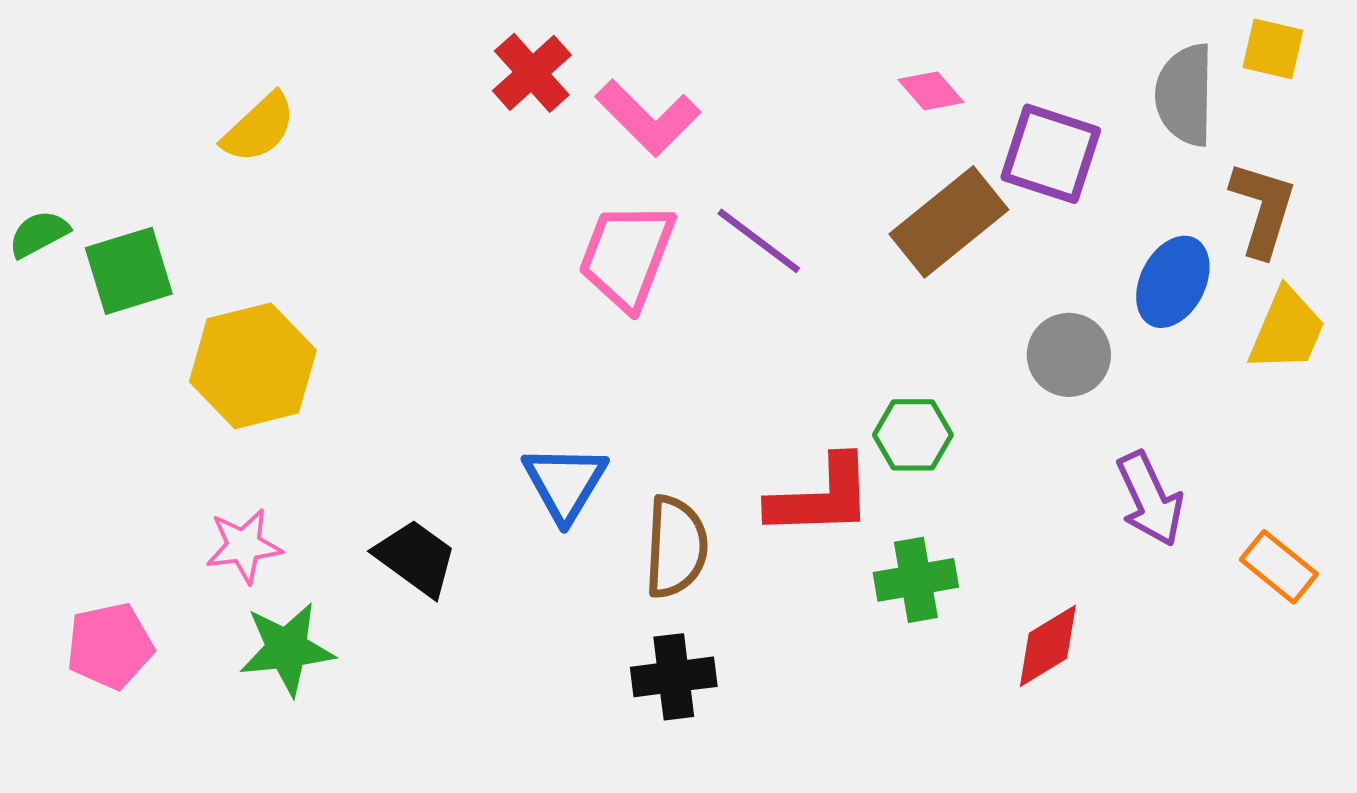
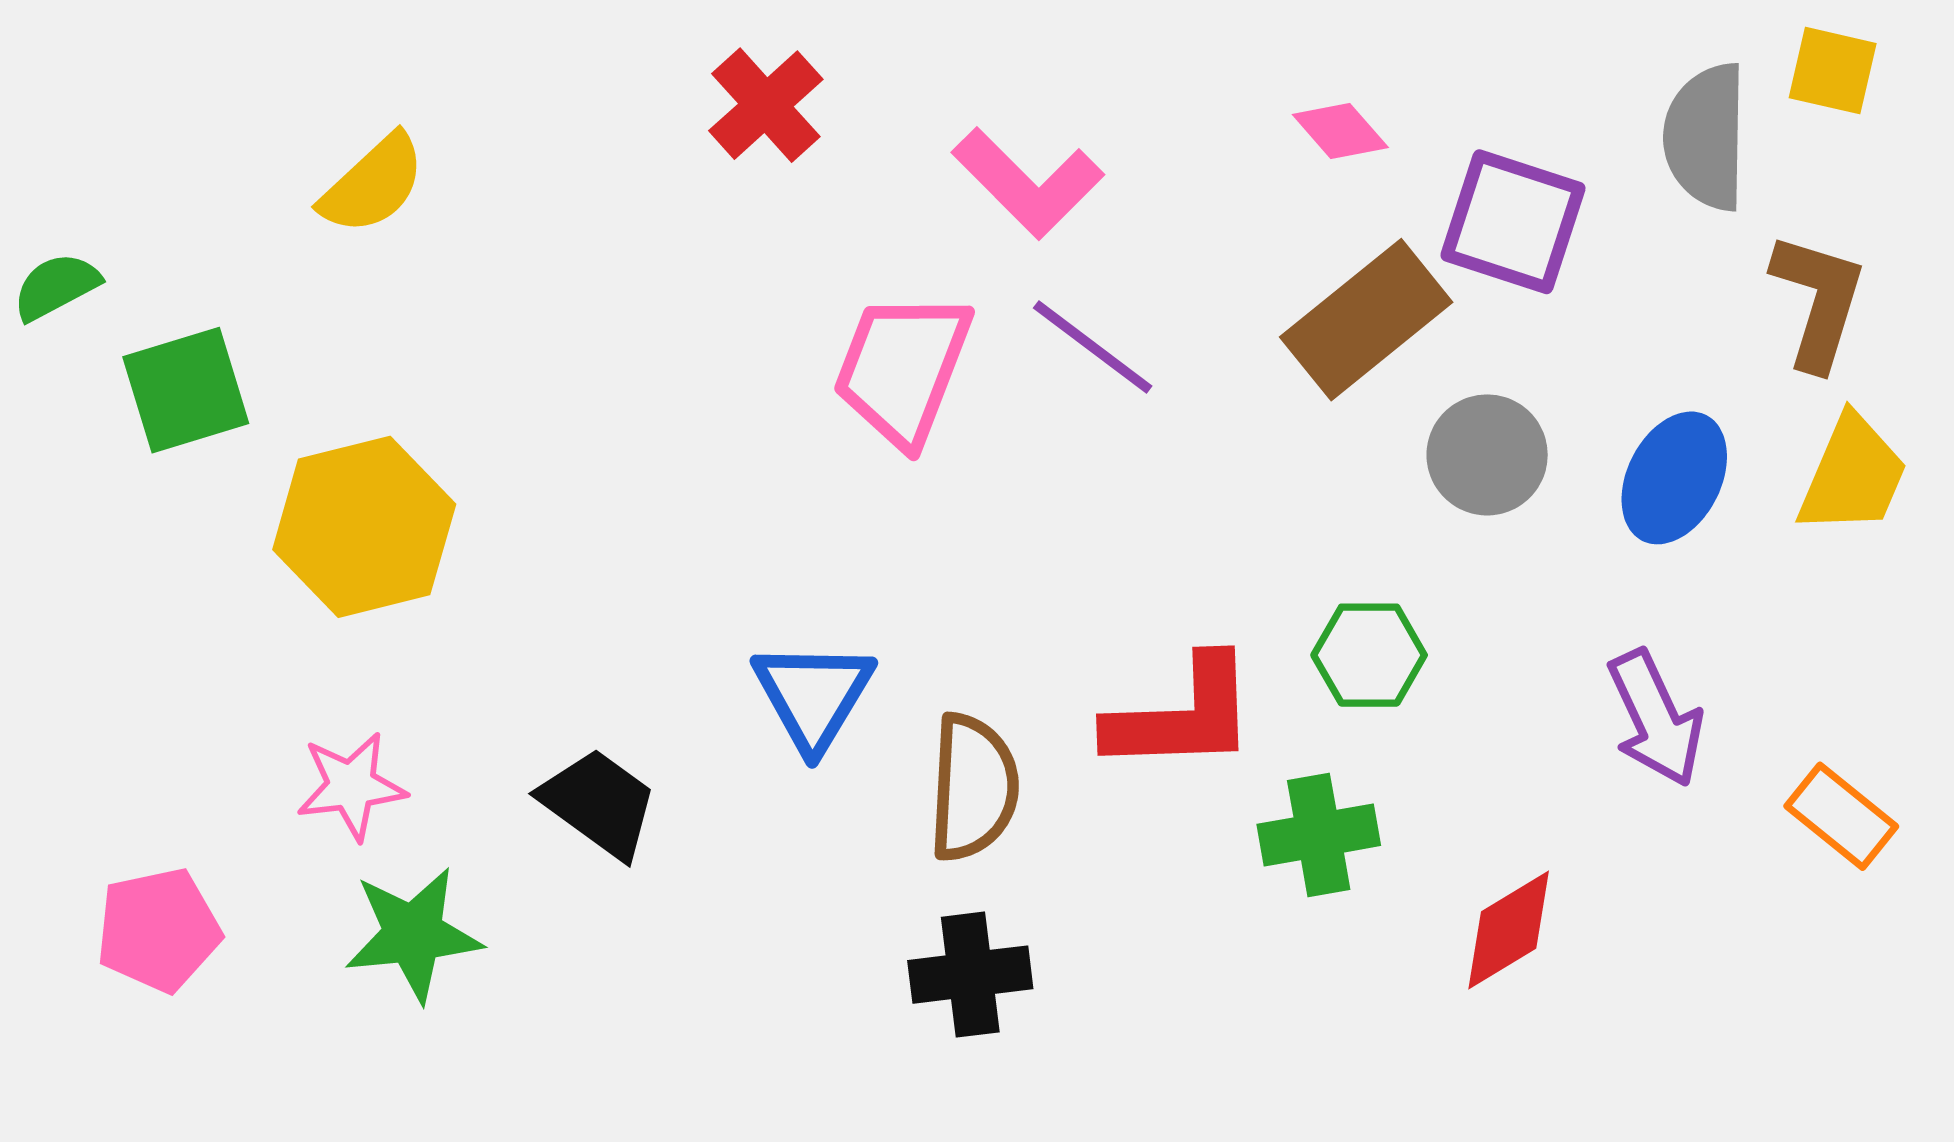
pink L-shape: (648, 118) -> (1028, 183), moved
green semicircle: (39, 234) -> (56, 286), moved
blue ellipse: (1173, 282) -> (1674, 478), moved
gray circle: (1069, 355) -> (1487, 455), moved
green hexagon: (913, 435) -> (1369, 655), moved

